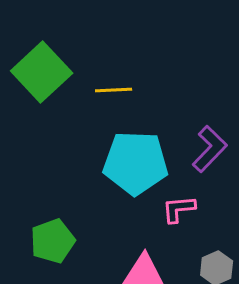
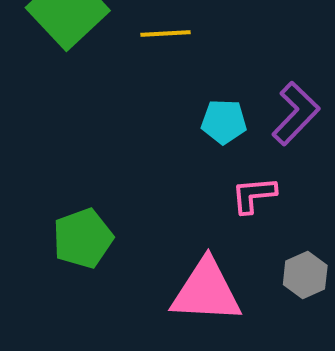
cyan pentagon: (136, 163) -> (224, 122), moved, size x0.5

